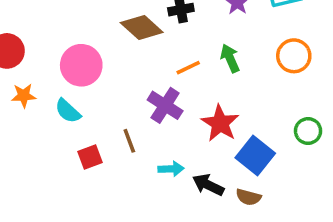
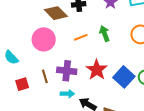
pink circle: (81, 65) -> (44, 39), moved
purple cross: (165, 105) -> (67, 71), moved, turned -30
blue square: (255, 156) -> (124, 77), moved

